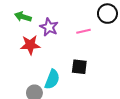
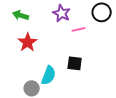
purple star: (49, 27) -> (62, 13), moved
red star: (30, 45) -> (28, 42), turned -30

